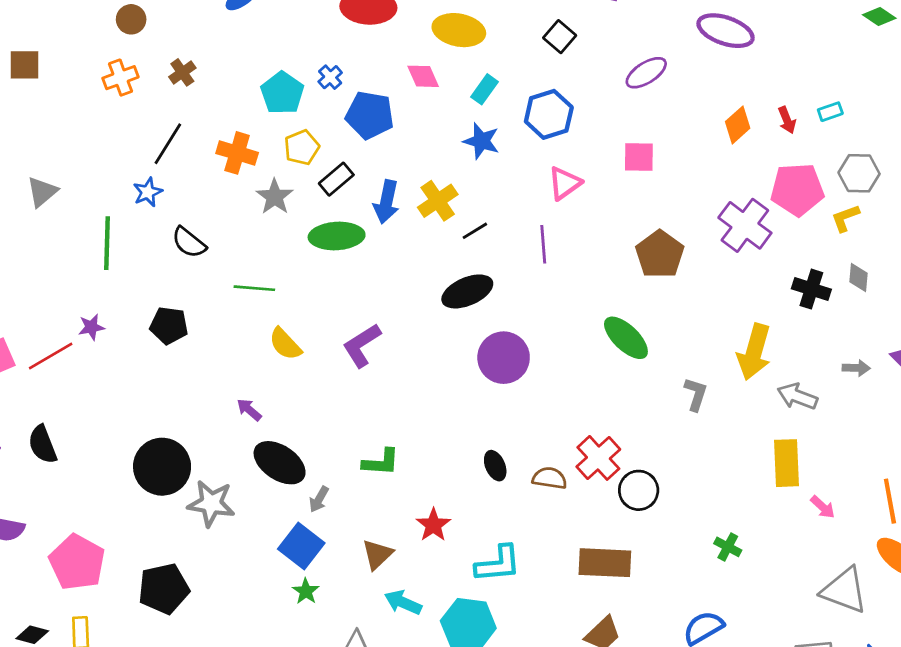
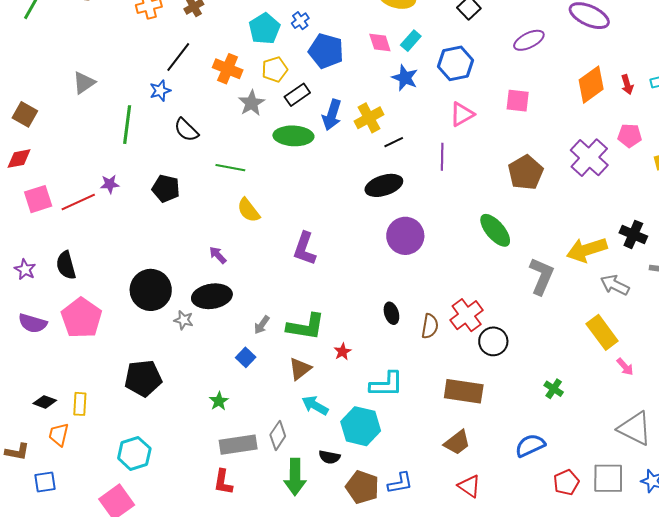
pink diamond: (423, 76) -> (380, 42), moved
orange diamond: (738, 125) -> (591, 85), size x1.4
pink pentagon: (797, 189) -> (630, 136), size x0.6
black cross: (811, 289) -> (633, 234), moved
purple L-shape: (362, 345) -> (305, 249), moved, turned -44
yellow arrow: (754, 352) -> (587, 250), turned 51
gray L-shape: (696, 394) -> (541, 276), size x1.5
green L-shape: (381, 462) -> (306, 327), moved, size x1.4
black ellipse: (280, 463) -> (212, 296), moved, turned -48
yellow rectangle: (786, 463) -> (602, 332), turned -40
brown semicircle: (550, 478) -> (430, 326), turned 85
gray star: (211, 503) -> (184, 320), size x0.6
red star: (433, 525) -> (343, 352), size x0.7
blue square: (301, 546) -> (246, 357), size x0.6
pink pentagon: (77, 562) -> (81, 318), moved
green star: (306, 591) -> (219, 401), moved

